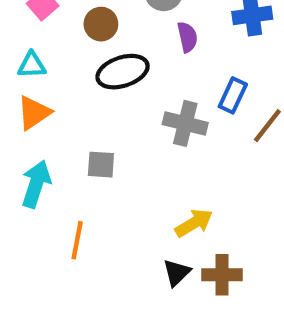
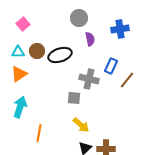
brown circle: (101, 24) -> (37, 51), moved
gray square: (101, 165) -> (74, 98), moved
yellow arrow: (194, 223) -> (81, 125), moved, turned 72

